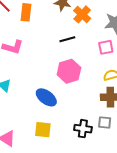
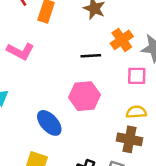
orange cross: (82, 14) -> (122, 40), moved

